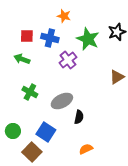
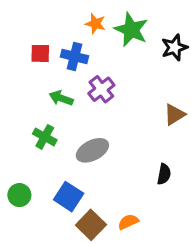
green star: (88, 39) -> (131, 30), moved
green arrow: (22, 59) -> (61, 98), moved
black semicircle: (79, 117) -> (164, 174), moved
brown square: (32, 152) -> (91, 225), moved

